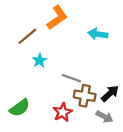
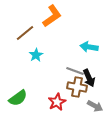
cyan arrow: (98, 34) -> (89, 47), moved
gray line: (71, 78) -> (75, 71), moved
black arrow: (110, 94) -> (89, 78), moved, turned 108

